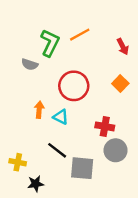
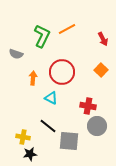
gray semicircle: (30, 64) -> (16, 54), moved
orange arrow: (39, 110) -> (33, 78), moved
yellow cross: (18, 162) -> (23, 137), moved

